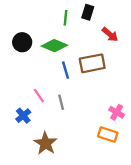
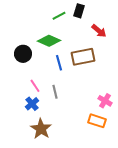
green line: (66, 18) -> (59, 16), turned 56
black circle: (22, 42) -> (23, 54), moved
blue cross: (23, 116) -> (32, 104), moved

